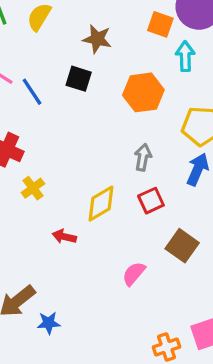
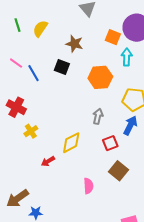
red square: (151, 201) -> (110, 143), moved
red arrow: (64, 237) -> (48, 161), turned -48
pink semicircle: (134, 274) -> (89, 186), turned 133

